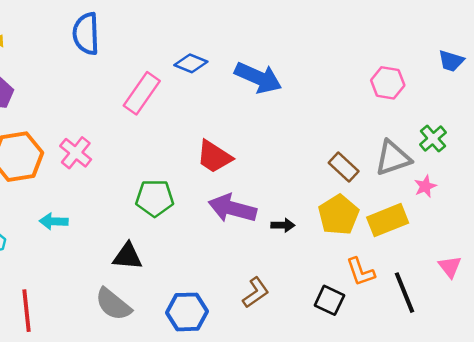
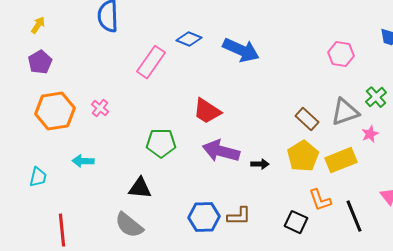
pink cross: (76, 153) -> (100, 108), size x0.7
brown L-shape: (256, 293) -> (239, 216), turned 35
blue hexagon: (187, 312) -> (204, 217), moved

